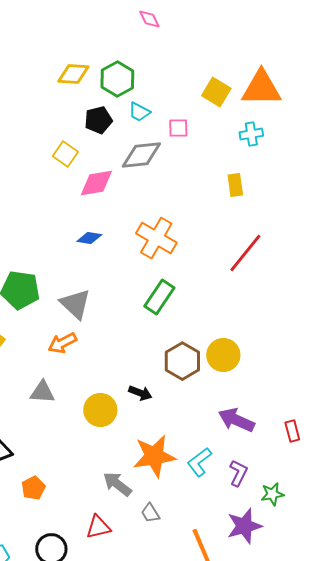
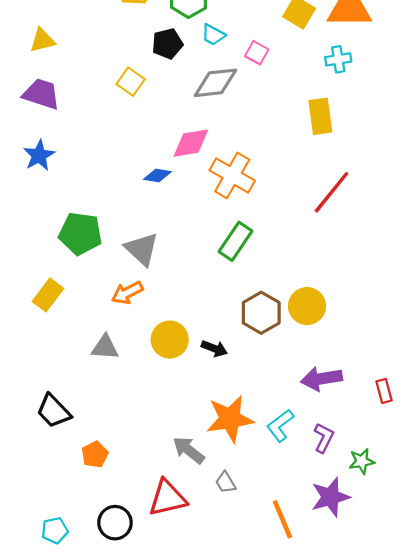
pink square: (178, 128) -> (257, 53), turned 30
pink diamond: (96, 183) -> (191, 143), moved
yellow rectangle: (235, 185) -> (320, 116), size x1.4
yellow circle: (100, 410) -> (170, 340), moved
purple arrow: (236, 420) -> (321, 379), turned -33
red triangle: (98, 527) -> (167, 498), size x1.4

